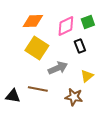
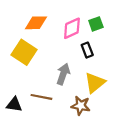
yellow square: (37, 48) -> (24, 52), moved
gray arrow: (58, 68) -> (63, 74), turned -48
yellow triangle: (87, 76) -> (95, 83), size x1.5

